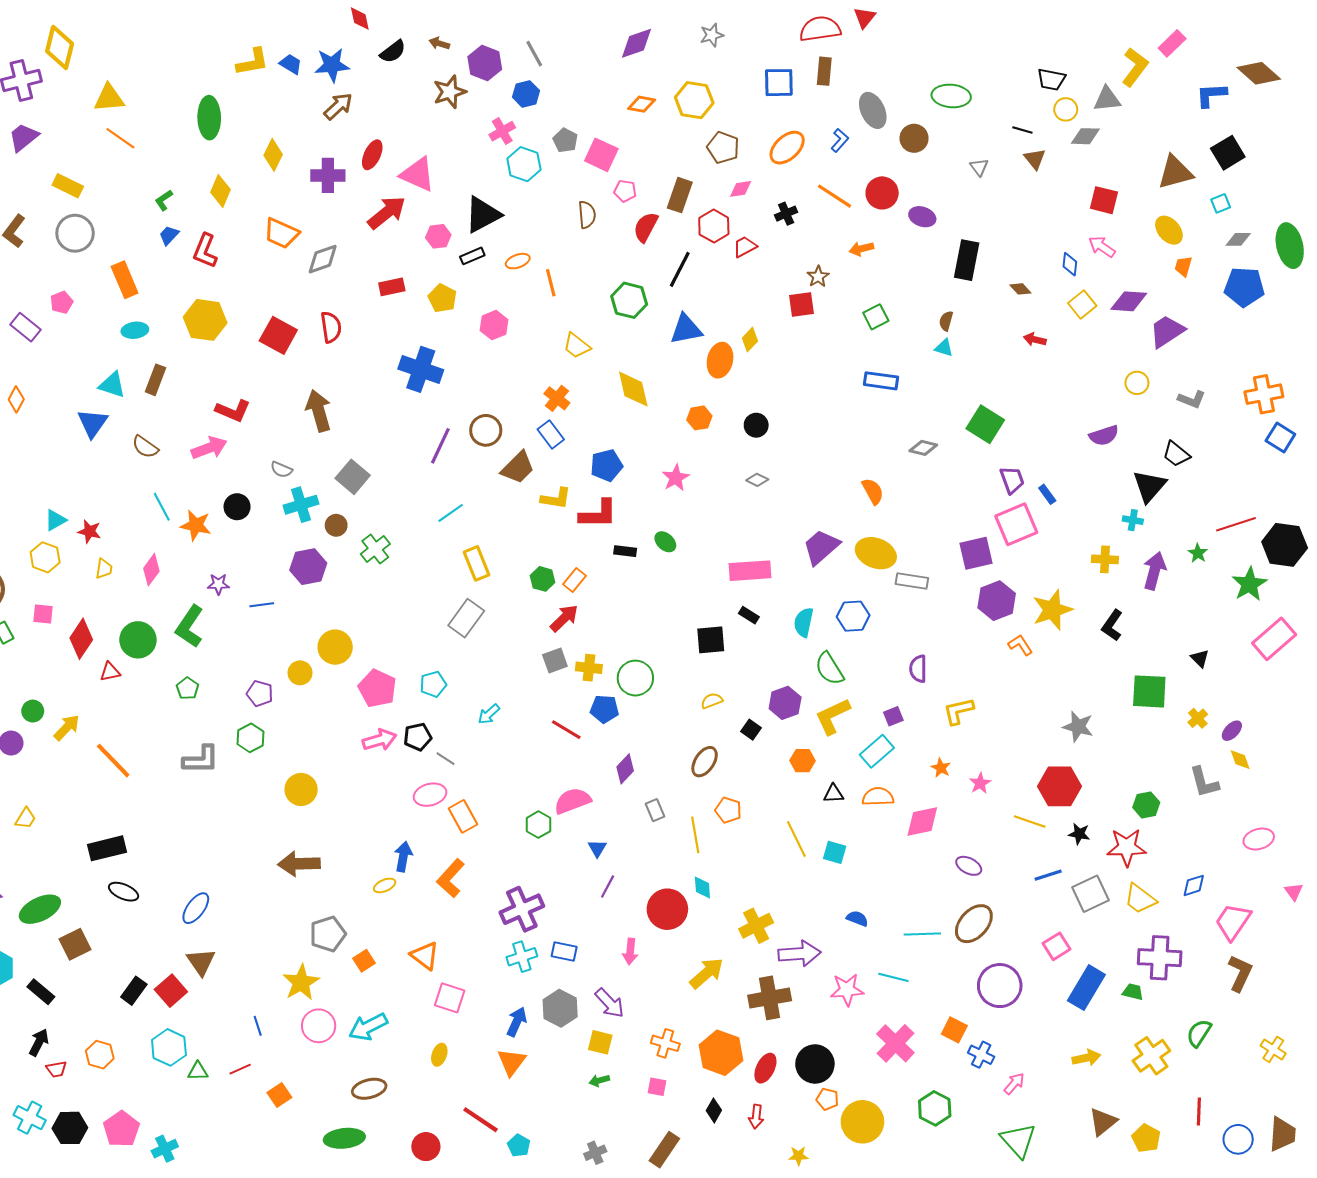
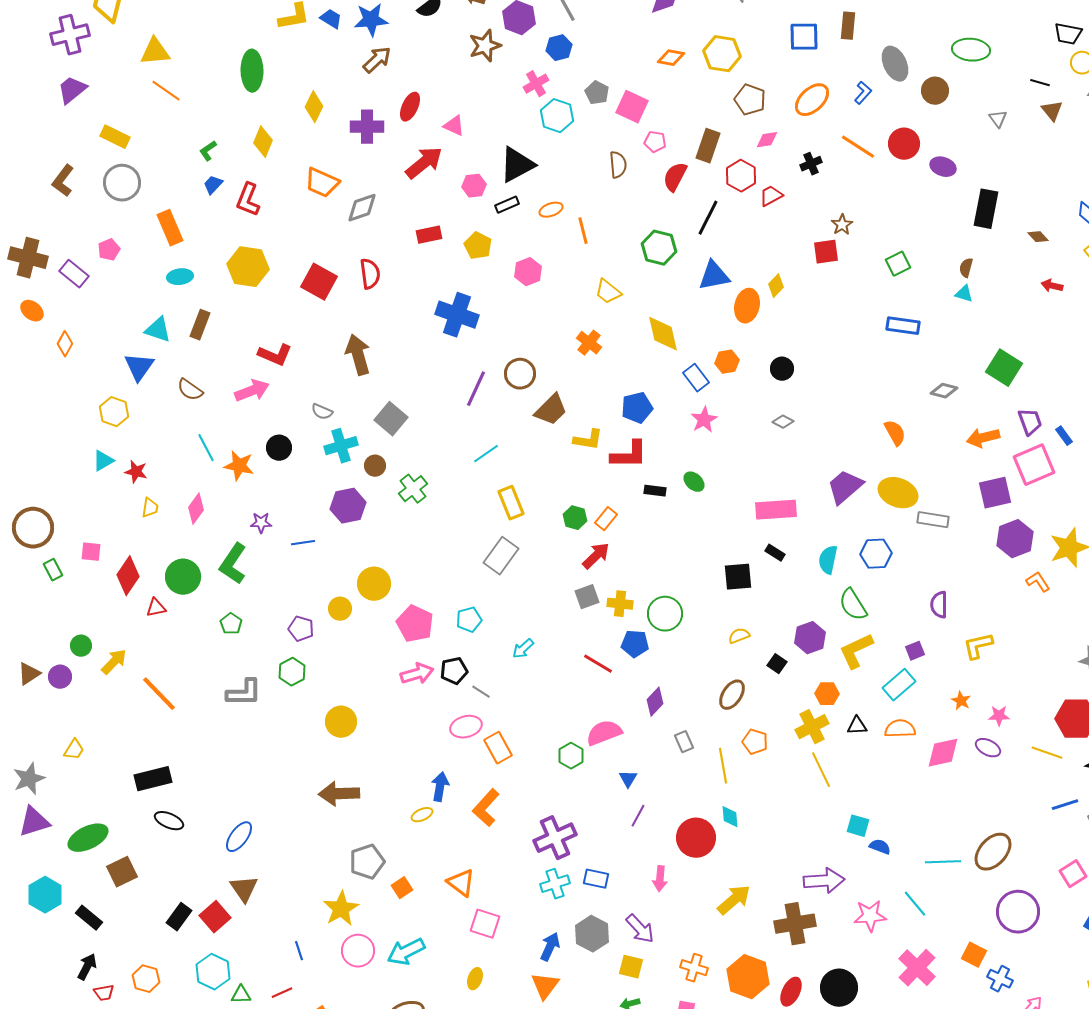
pink triangle: (418, 174) -> (454, 126), size x0.6
orange arrow: (861, 249) -> (983, 438), moved, size x1.4
blue rectangle: (551, 434) -> (696, 378), moved
yellow hexagon: (45, 557) -> (114, 412), moved
pink star: (980, 783) -> (999, 716), turned 30
cyan square: (835, 852) -> (858, 826), moved
purple ellipse: (969, 866) -> (988, 748), moved
yellow cross: (756, 926) -> (812, 727), moved
cyan line: (893, 977) -> (915, 904), turned 36

